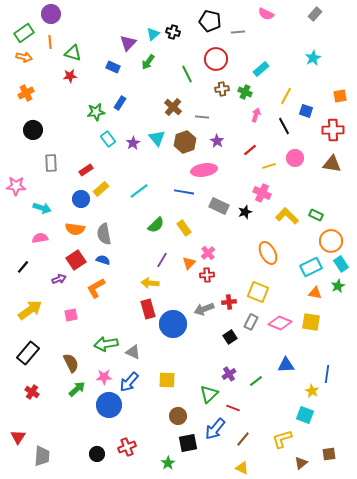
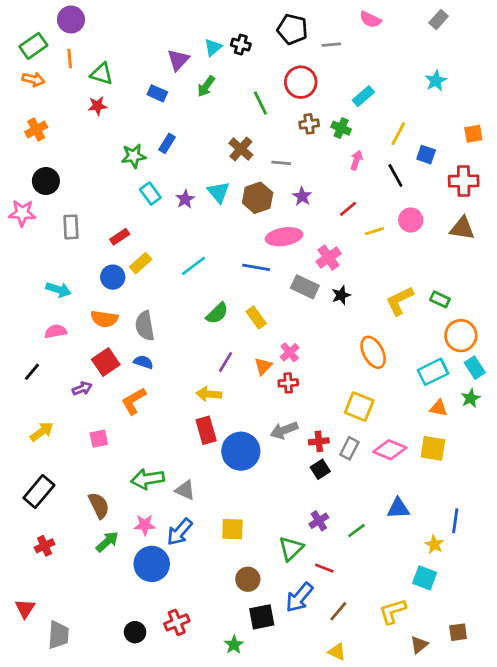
pink star: (16, 186) -> (22, 213), moved
pink cross: (262, 193) -> (329, 258), moved, turned 30
yellow L-shape: (287, 216) -> (400, 301), turned -70
red cross: (229, 302) -> (319, 441), moved
yellow arrow: (30, 310) -> (42, 432), size x0.7
red cross: (32, 392) -> (45, 546), turned 32

